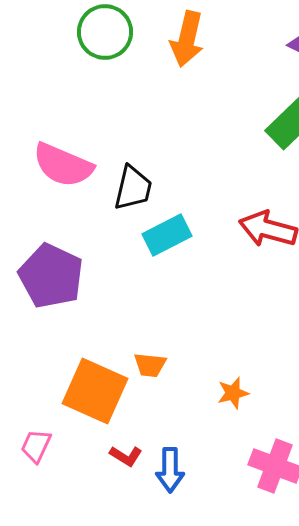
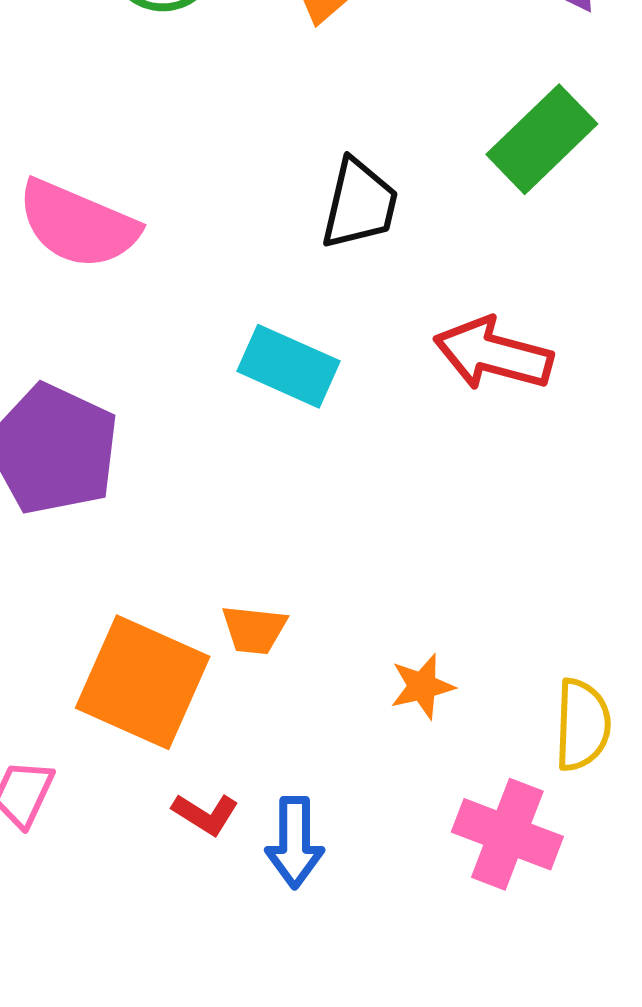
black trapezoid: (133, 188) -> (359, 204), moved
cyan rectangle: (167, 235) -> (289, 366), turned 51

